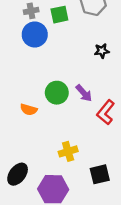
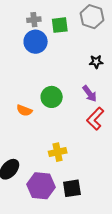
purple arrow: (84, 93) -> (90, 94), moved
black square: (100, 174) -> (72, 188), moved

